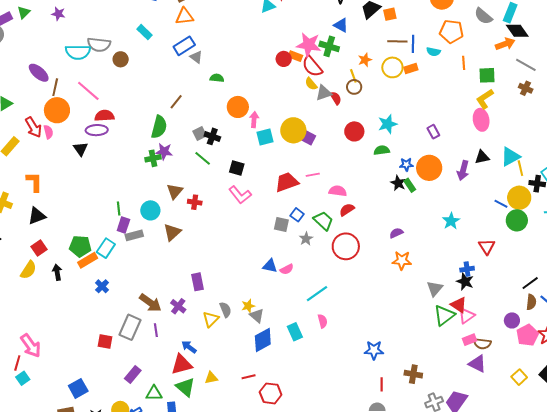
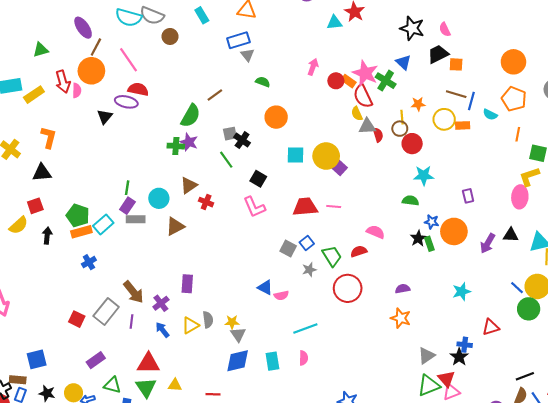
pink arrow: (254, 120) -> (313, 67), moved
red circle: (354, 131) -> (412, 144), moved
pink semicircle: (338, 191) -> (376, 232), moved
red triangle: (487, 247) -> (491, 327), turned 30
blue arrow: (189, 347) -> (162, 330), moved

